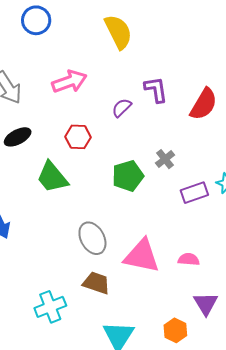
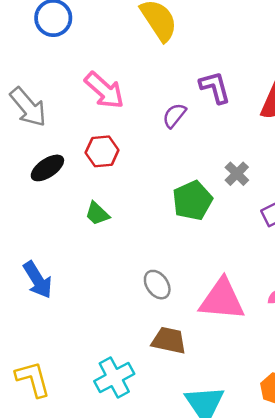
pink arrow: (69, 82) -> (104, 90), turned 68
red hexagon: (78, 137) -> (102, 151), moved
green trapezoid: (52, 177) -> (97, 214), size x0.6
gray ellipse: (92, 238) -> (157, 285), size x0.7

